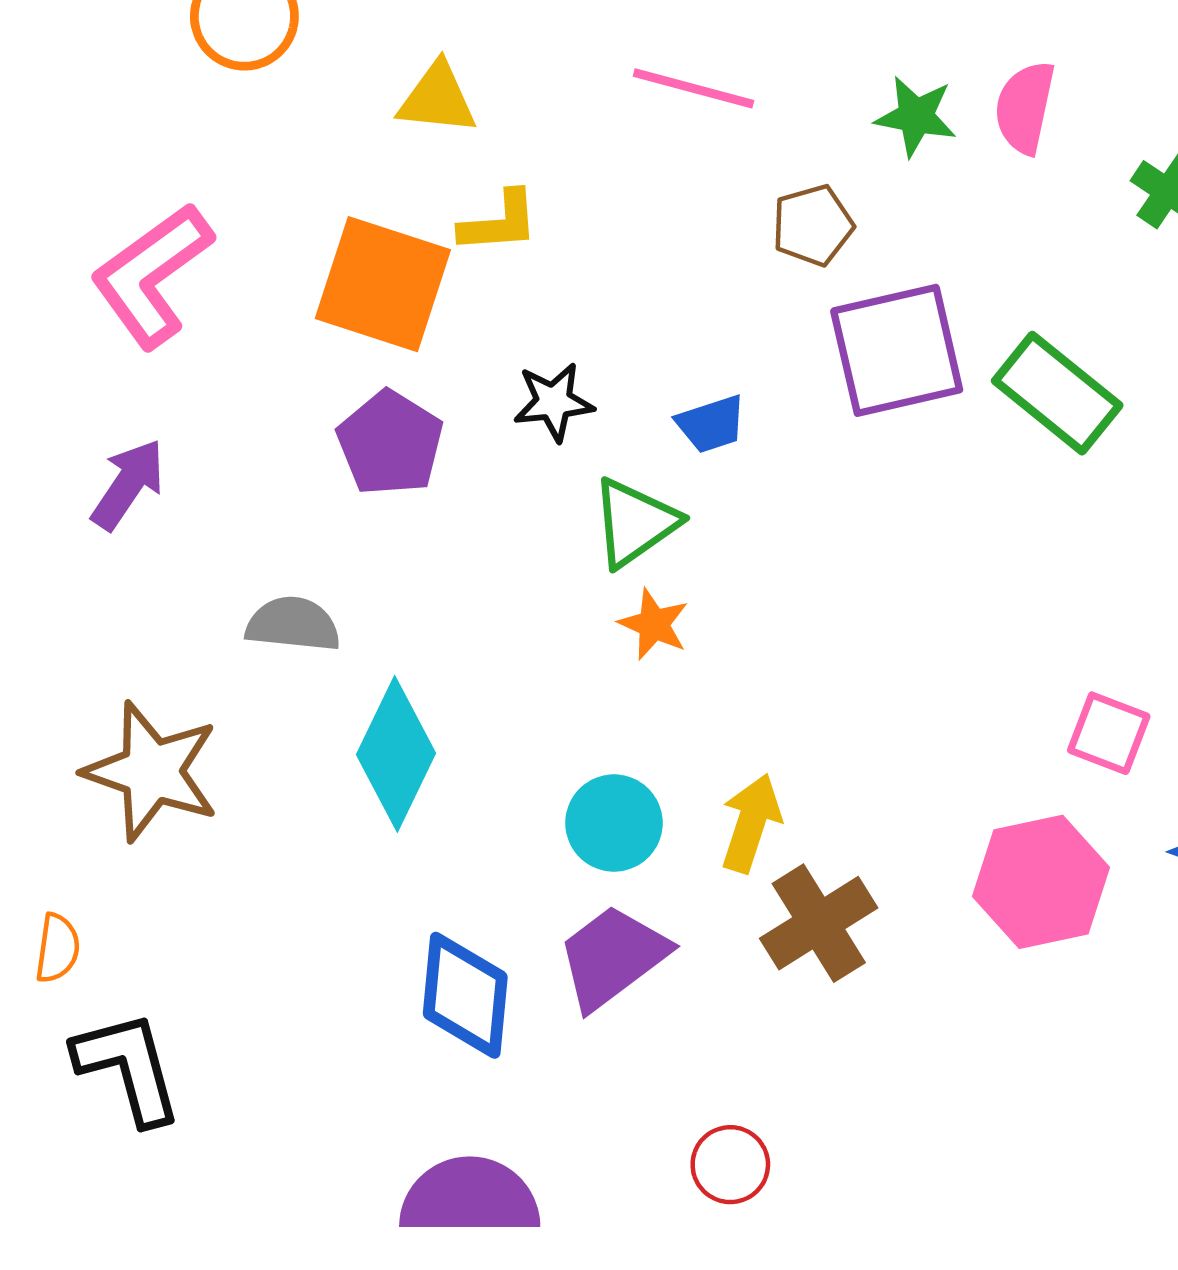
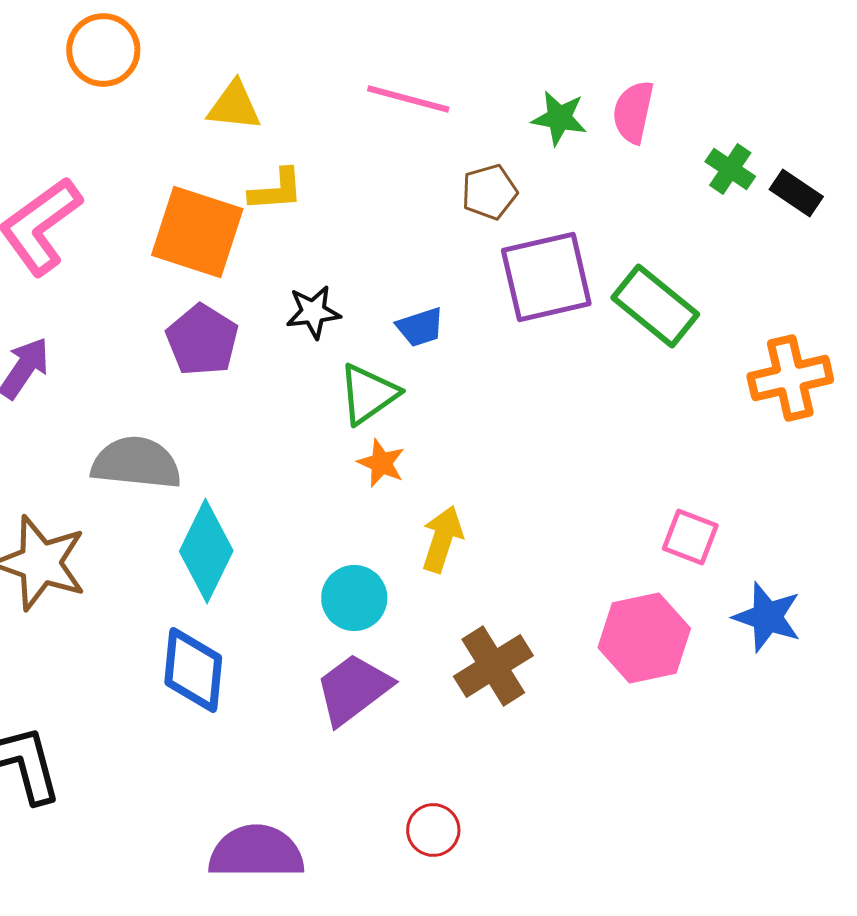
gray semicircle: (293, 624) -> (136, 463), size x1.4
yellow arrow: (751, 823) -> (442, 539), moved
blue diamond: (465, 995) -> (193, 670), moved

